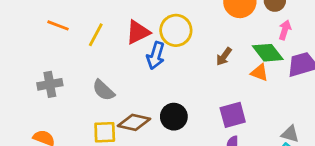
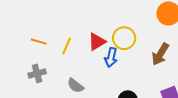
brown arrow: (224, 57) -> (160, 54), size x1.6
gray cross: (50, 84) -> (37, 73), moved

